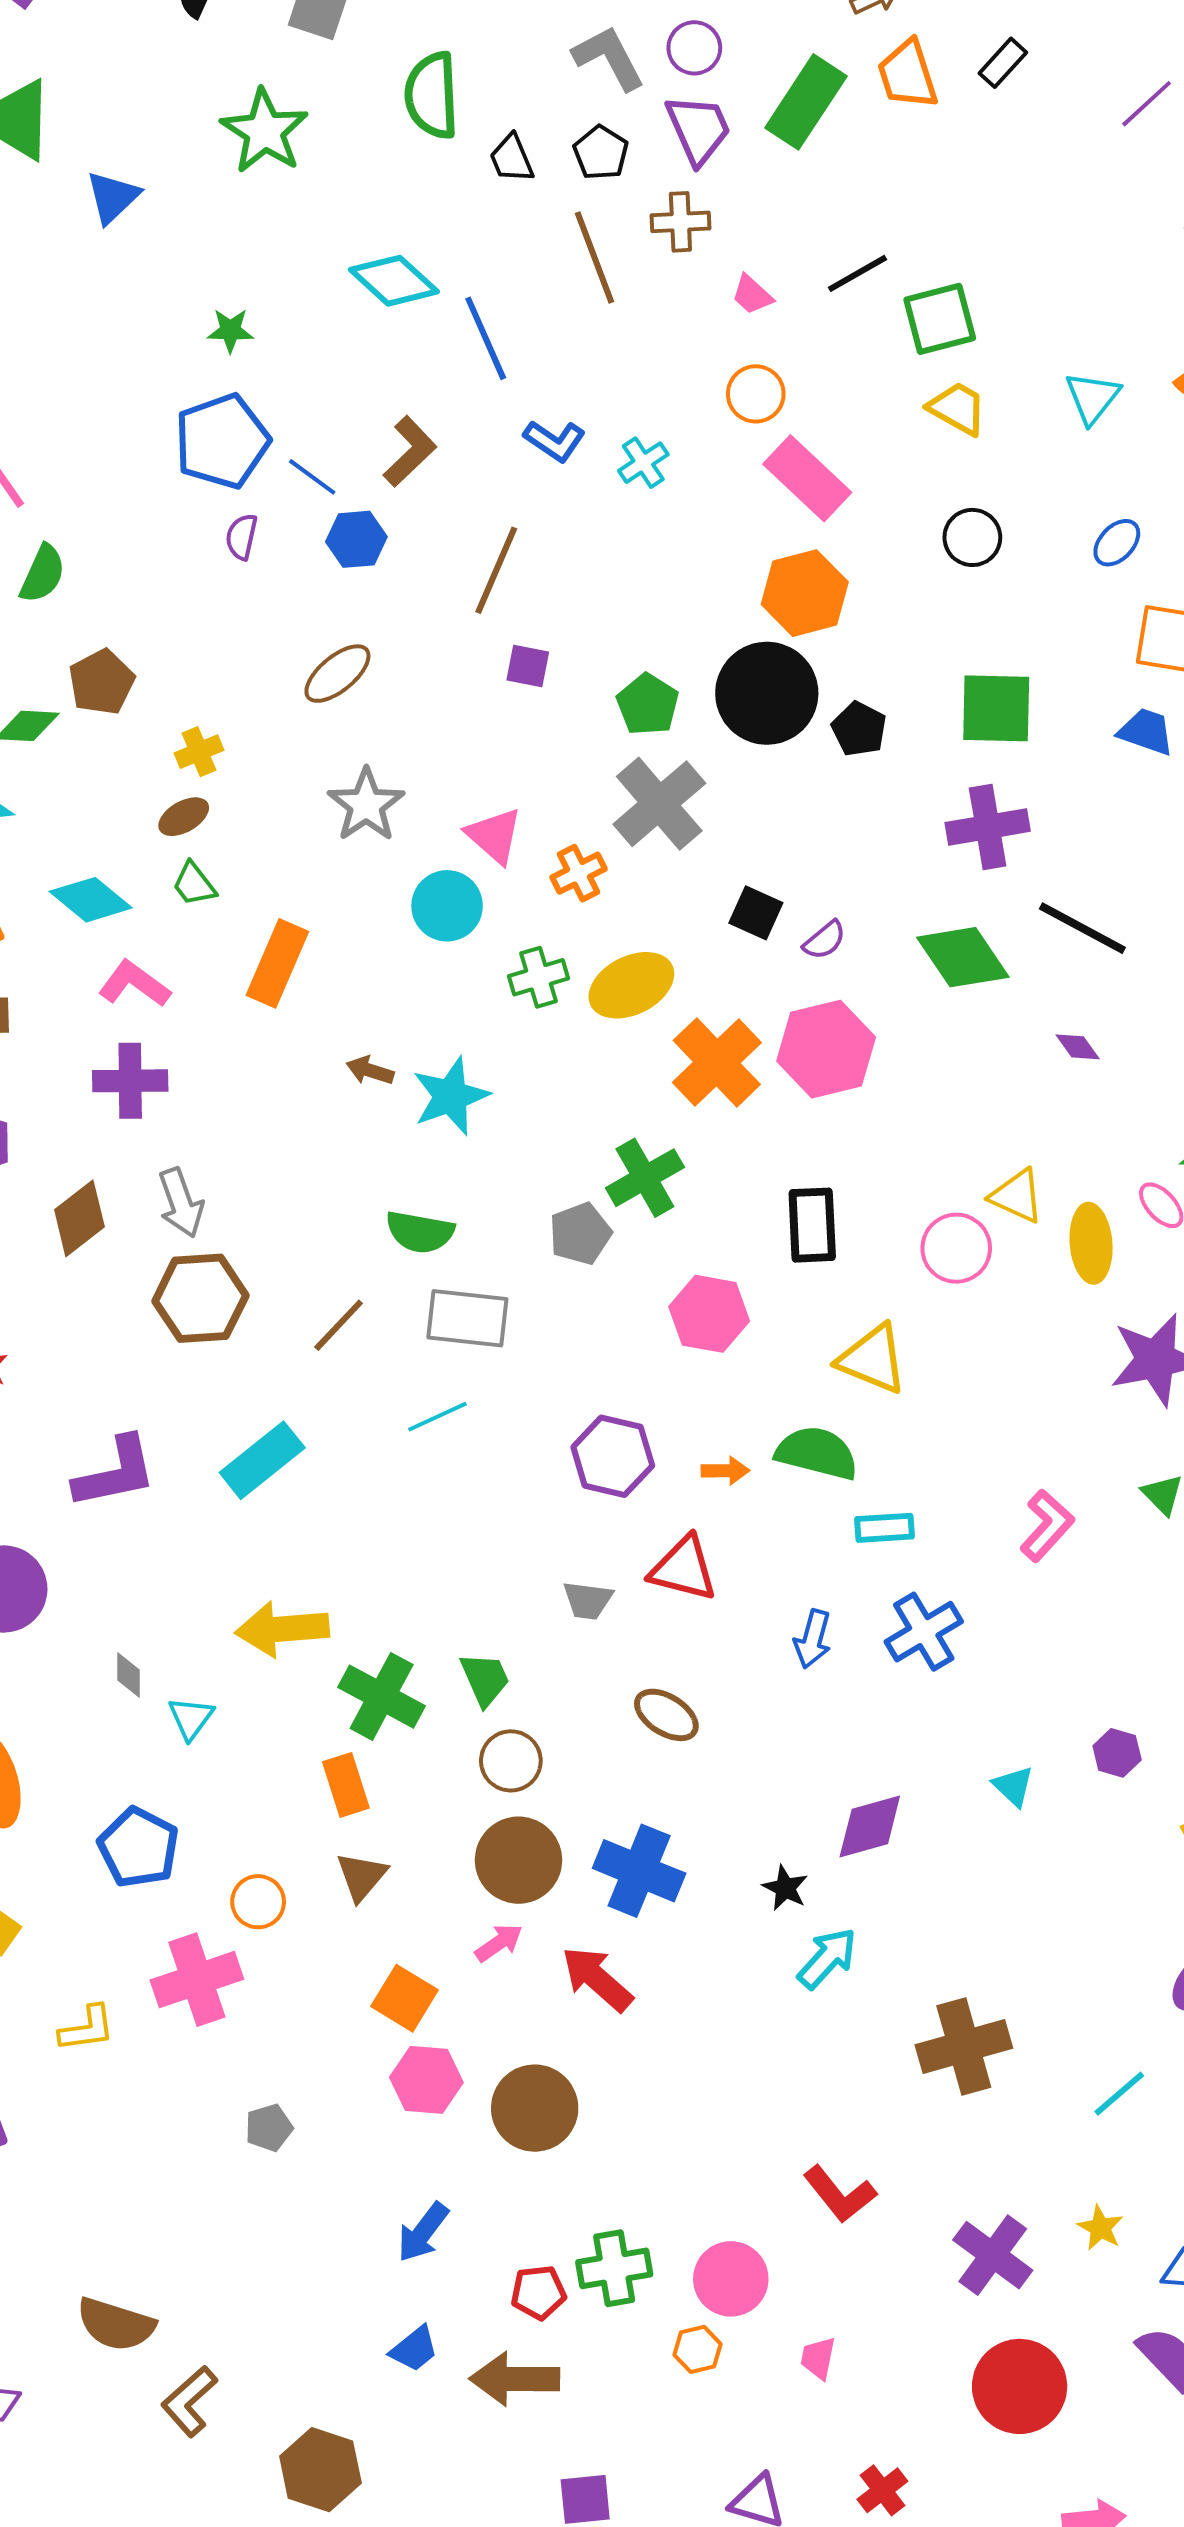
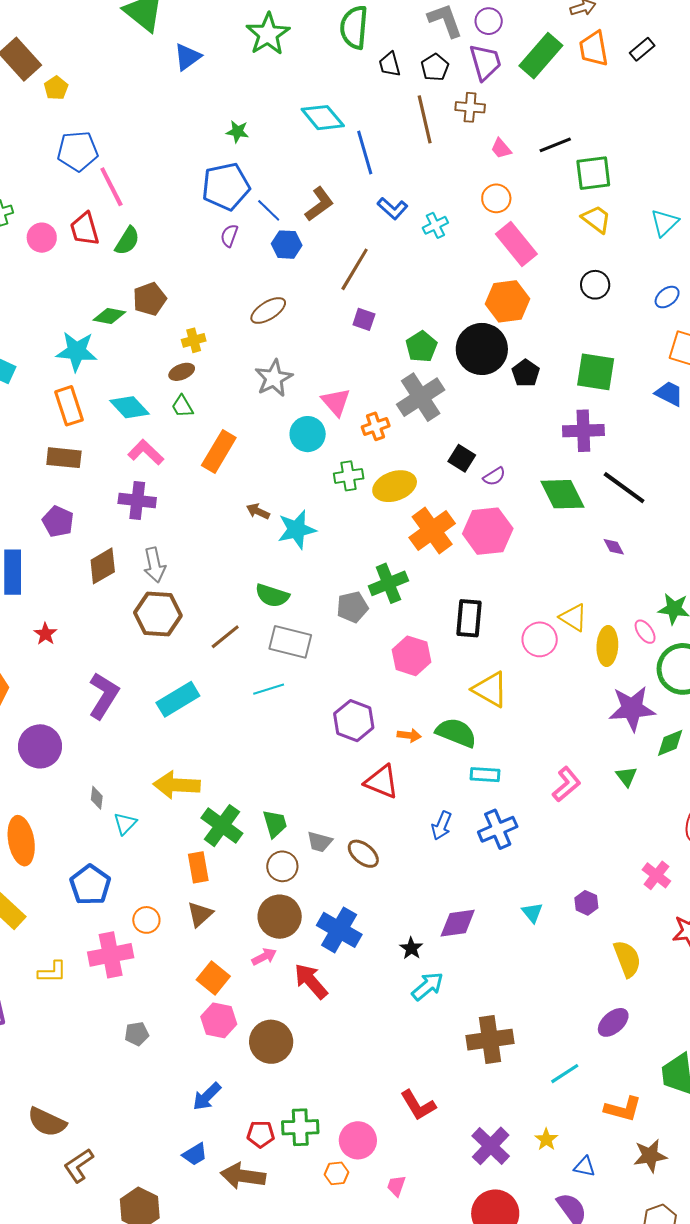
purple L-shape: (115, 1473) -> (104, 696), turned -54
gray trapezoid: (588, 1600) -> (320, 842), moved

